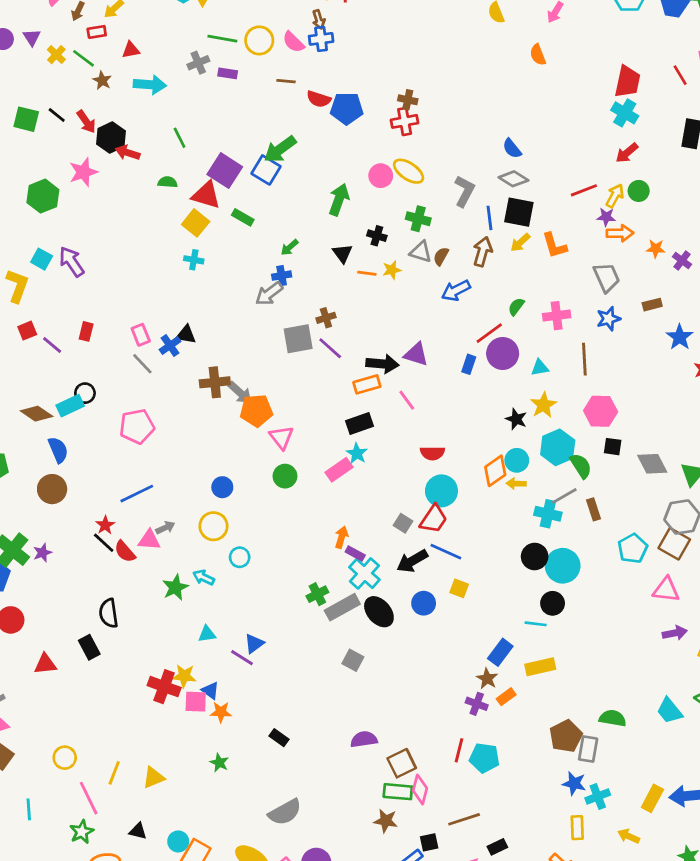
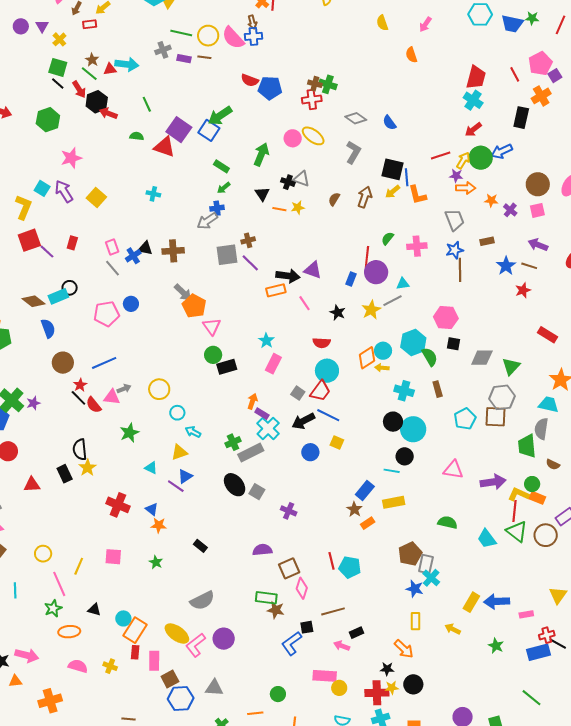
pink semicircle: (293, 42) -> (233, 38), size x1.4
red triangle: (131, 50) -> (110, 69), moved
green line: (83, 58) -> (89, 74), moved
brown line: (286, 81) -> (204, 57), moved
green square: (26, 119) -> (58, 67), moved
pink star: (83, 172) -> (71, 158), moved
gray diamond: (513, 179) -> (356, 118), moved
green circle: (639, 191) -> (481, 158), size x1.5
green hexagon: (43, 196) -> (48, 120), moved
green rectangle: (243, 217) -> (221, 166), moved
blue line: (490, 218) -> (407, 177), moved
green cross: (418, 219) -> (328, 84), moved
yellow square: (196, 223) -> (96, 198), moved
gray triangle: (421, 252) -> (301, 179), moved
blue arrow: (456, 290) -> (502, 151), moved
red square: (27, 331) -> (29, 240), size x1.6
red line: (489, 333) -> (367, 257), turned -50
brown line: (584, 359) -> (460, 270), moved
brown cross: (215, 382) -> (173, 251), moved
yellow star: (543, 405) -> (371, 310), moved
orange pentagon: (256, 411) -> (194, 306), turned 30
black star: (516, 419) -> (338, 313), moved
black rectangle: (359, 424) -> (227, 367), moved
gray diamond: (652, 464) -> (482, 358), turned -65
pink rectangle: (339, 470) -> (273, 364), moved, turned -30
blue circle: (222, 487) -> (131, 304), moved
brown circle: (52, 489) -> (63, 363), moved
gray line: (564, 496) -> (393, 301), moved
brown square: (674, 544) -> (495, 417), turned -30
cyan arrow: (204, 577) -> (193, 432), moved
pink triangle: (666, 590) -> (453, 470), moved
black ellipse: (379, 612) -> (235, 485), moved
purple arrow: (675, 633) -> (493, 482), size x1.4
cyan triangle: (207, 634) -> (151, 468), turned 32
yellow star: (184, 676) -> (88, 468), moved, turned 30
pink square: (196, 702) -> (113, 557), moved
purple cross: (477, 704) -> (289, 511), moved
green semicircle: (613, 718) -> (447, 522), moved
red line: (459, 750) -> (332, 561), turned -30
yellow triangle: (154, 778) -> (179, 452), moved
green rectangle: (398, 792) -> (266, 598), moved
cyan cross: (598, 796) -> (431, 578), moved, turned -30

